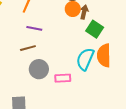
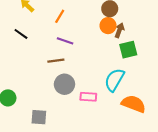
green square: (95, 29) -> (128, 50), turned 36
orange semicircle: (104, 55) -> (134, 104), moved, turned 105

